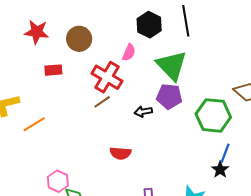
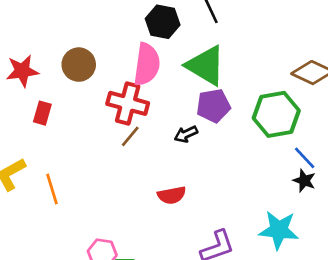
pink semicircle: (129, 53) -> (147, 64), size x1.8
red rectangle: (53, 70) -> (42, 113), moved, turned -54
orange line: (34, 124) -> (52, 189), turned -60
blue line: (225, 153) -> (305, 158), turned -48

